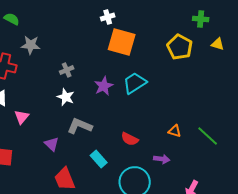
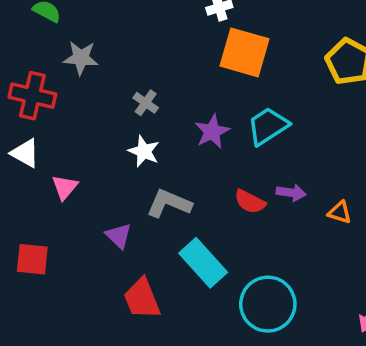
gray cross: (67, 70) -> (146, 103), turned -32
red semicircle: (130, 139) -> (250, 202), moved
cyan rectangle: (99, 159) -> (203, 263), size x1.5
purple arrow: (162, 159) -> (291, 193), moved

